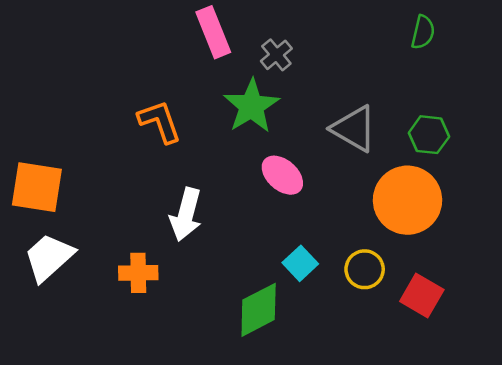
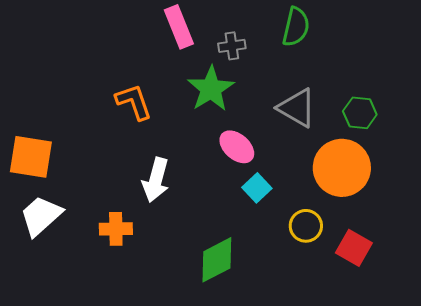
green semicircle: (423, 32) -> (296, 27), moved, size x1.4
gray cross: (276, 55) -> (232, 46), turned 32
cyan square: (300, 263) -> (257, 188), moved

